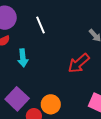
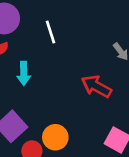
red arrow: (79, 63) -> (96, 86), turned 65

